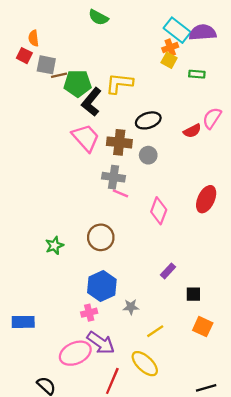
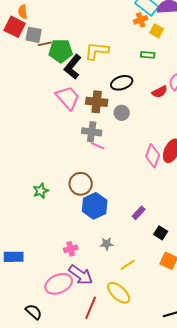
red square: (24, 56) -> (15, 27), size x1.5
yellow square: (169, 60) -> (157, 31), moved
green rectangle: (197, 74) -> (148, 55), moved
pink diamond: (159, 211) -> (153, 156), moved
blue hexagon: (102, 286) -> (95, 206), moved
black square: (193, 294) -> (161, 233), turned 32

